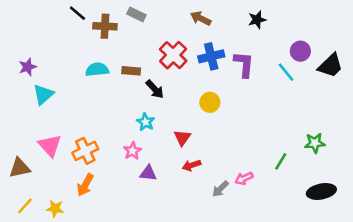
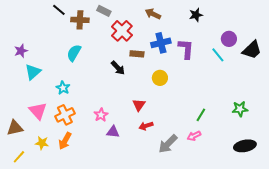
red cross: (173, 55) -> (122, 31), moved
cyan semicircle: (97, 70) -> (74, 53), turned -54
brown rectangle: (131, 71) -> (137, 54), moved
cyan star: (146, 122) -> (63, 88), moved
green line: (281, 161) -> (201, 115), moved
pink arrow: (244, 178) -> (194, 136), moved
gray arrow: (220, 189) -> (168, 144), size x1.5
yellow star: (55, 209) -> (42, 143), moved

